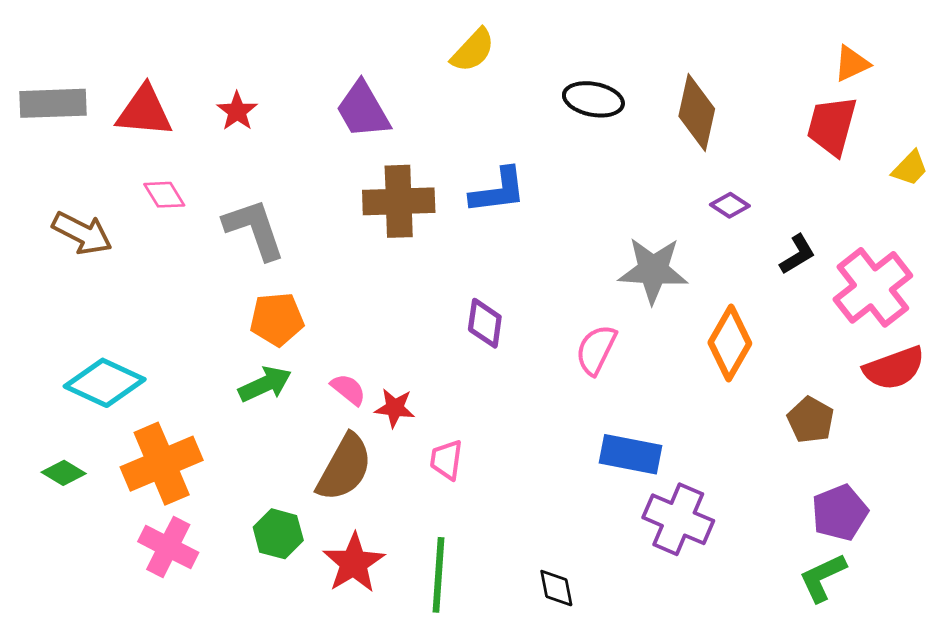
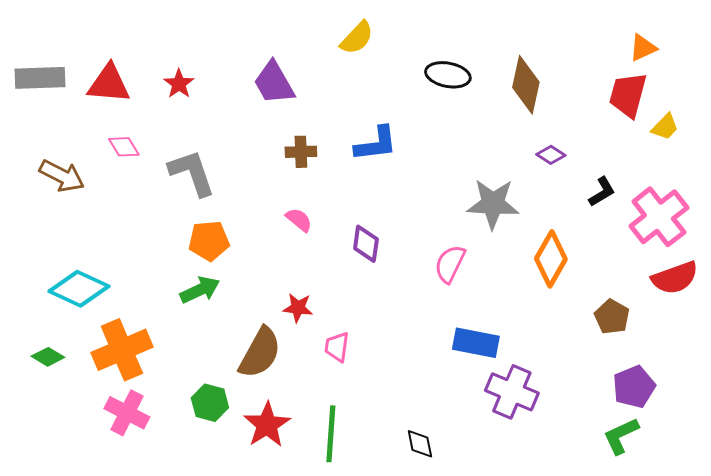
yellow trapezoid: (910, 168) -> (665, 127), moved
brown cross: (399, 201) -> (301, 152), size x0.6
pink semicircle: (348, 389) -> (299, 220), moved

